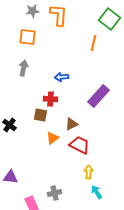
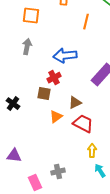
orange line: (94, 43) -> (86, 22), moved
blue arrow: (62, 77) -> (65, 56), size x1.6
red cross: (51, 99) -> (54, 78), turned -32

